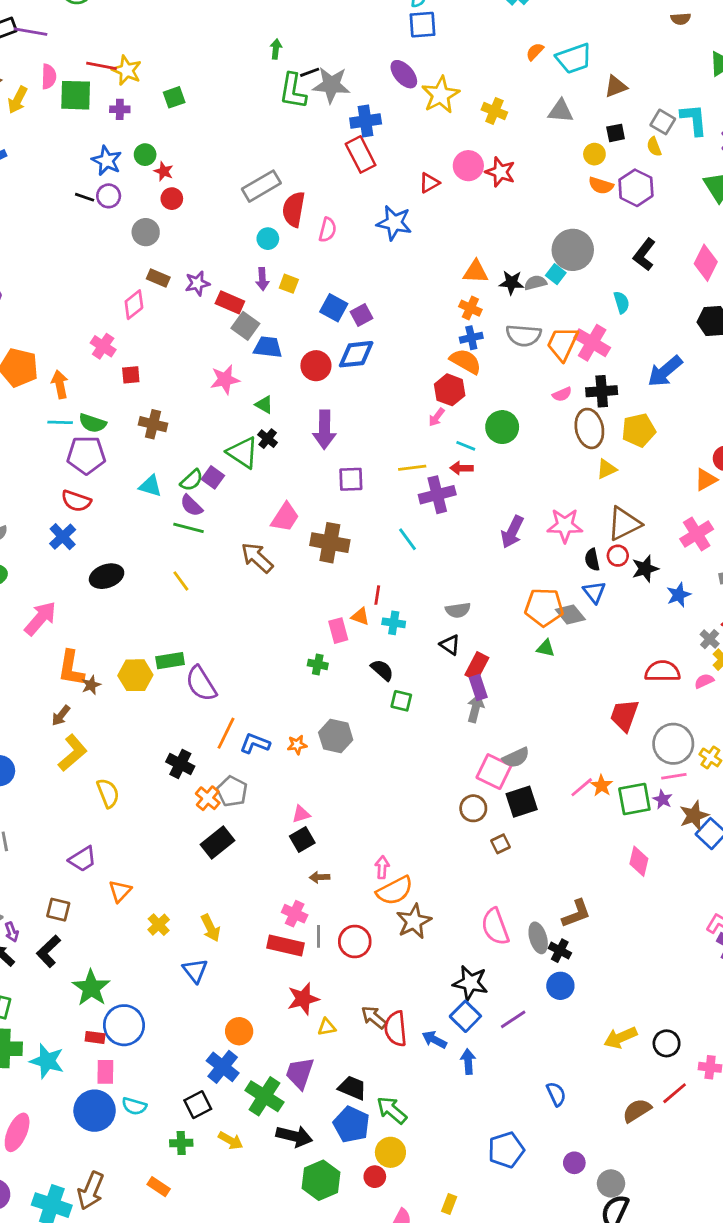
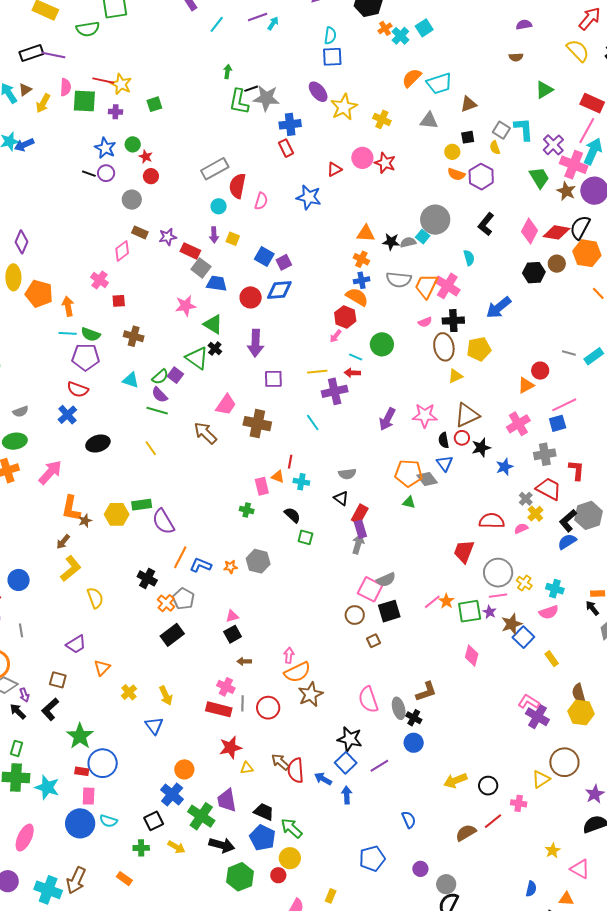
orange semicircle: (535, 52) -> (412, 78), size x1.5
red rectangle: (361, 154) -> (286, 148), size x0.7
green triangle: (264, 405) -> (213, 324), size x1.5
purple trapezoid: (300, 1073) -> (227, 800), turned -30

